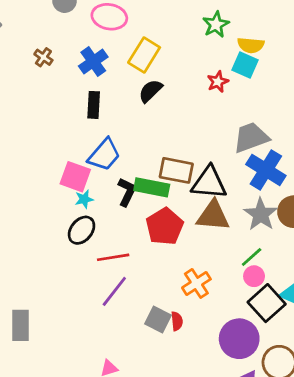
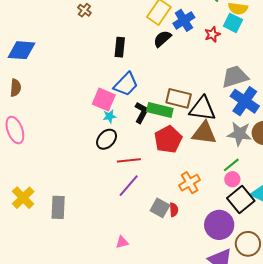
blue cross: (93, 62) -> (184, 20), moved
gray star: (261, 214) -> (239, 134), turned -30

